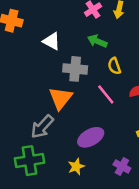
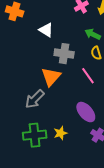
green arrow: (97, 41) -> (93, 34), moved
purple ellipse: (91, 137) -> (86, 112), moved, turned 75
green cross: (30, 161) -> (35, 135), moved

